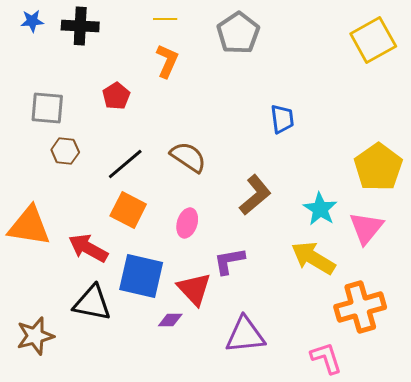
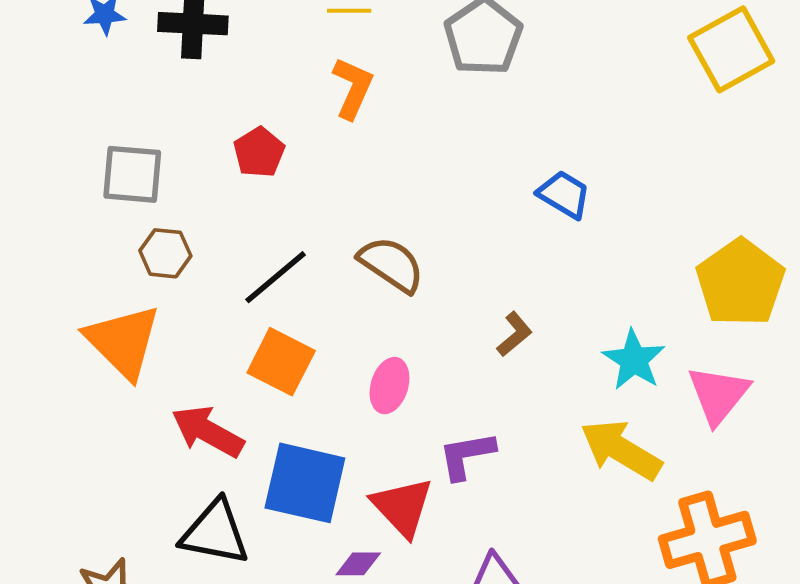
blue trapezoid: (282, 119) -> (564, 194), turned -52
brown L-shape: (255, 195) -> (514, 334), size x0.6
orange triangle: (29, 226) -> (123, 341), moved, turned 36

